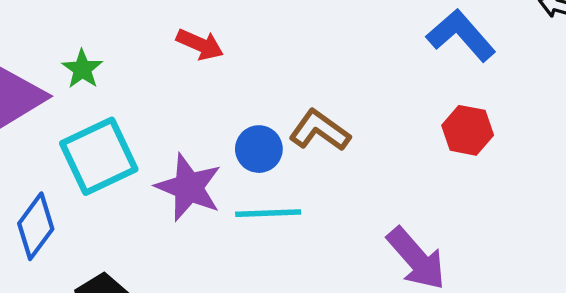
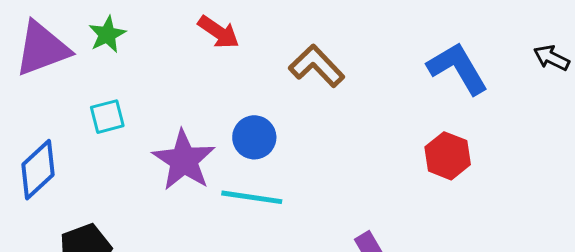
brown L-shape: (320, 130) -> (317, 66), moved
cyan square: (99, 156) -> (107, 117), size x0.5

